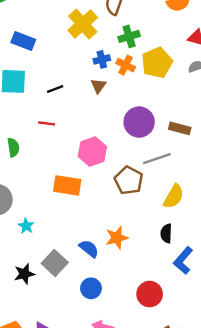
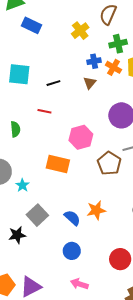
yellow cross: (83, 24) -> (80, 31), size x0.7
blue rectangle: (23, 41) -> (31, 25), moved
cyan star: (26, 226) -> (22, 185), moved
gray square: (55, 263) -> (37, 215), moved

